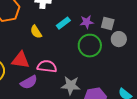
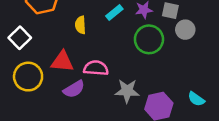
yellow semicircle: (36, 32) -> (80, 25), turned 32

